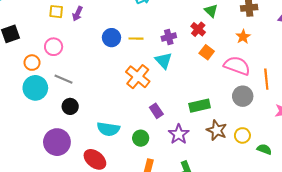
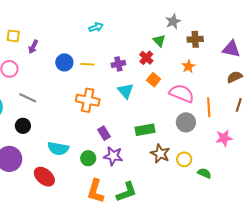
purple arrow: (77, 14) -> (33, 47), moved
cyan triangle: (164, 61) -> (126, 91), moved
orange cross: (138, 77) -> (88, 100), turned -30
gray line: (64, 79) -> (28, 98), moved
purple star: (179, 134) -> (113, 156), moved, turned -30

